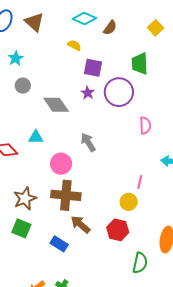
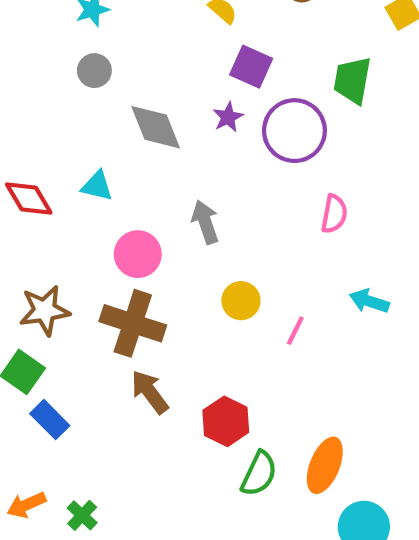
yellow circle: (129, 202) -> (241, 301), moved
blue rectangle: (59, 244) -> (50, 420), moved
green semicircle: (140, 263) -> (259, 474), moved

